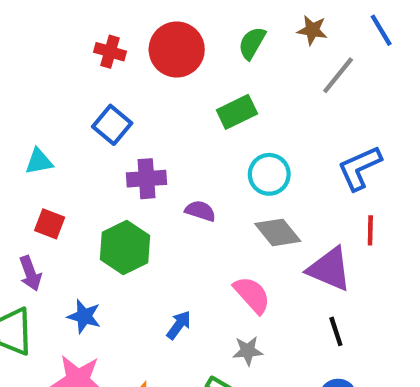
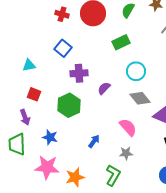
purple semicircle: (200, 211) -> (104, 88), turned -64

